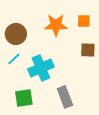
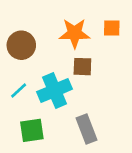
brown square: (88, 50) -> (82, 67), moved
cyan line: (14, 59) -> (19, 90), moved

